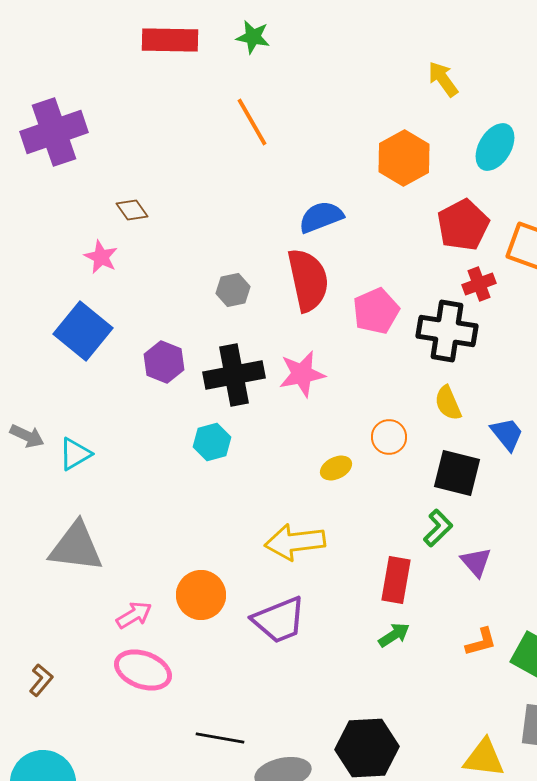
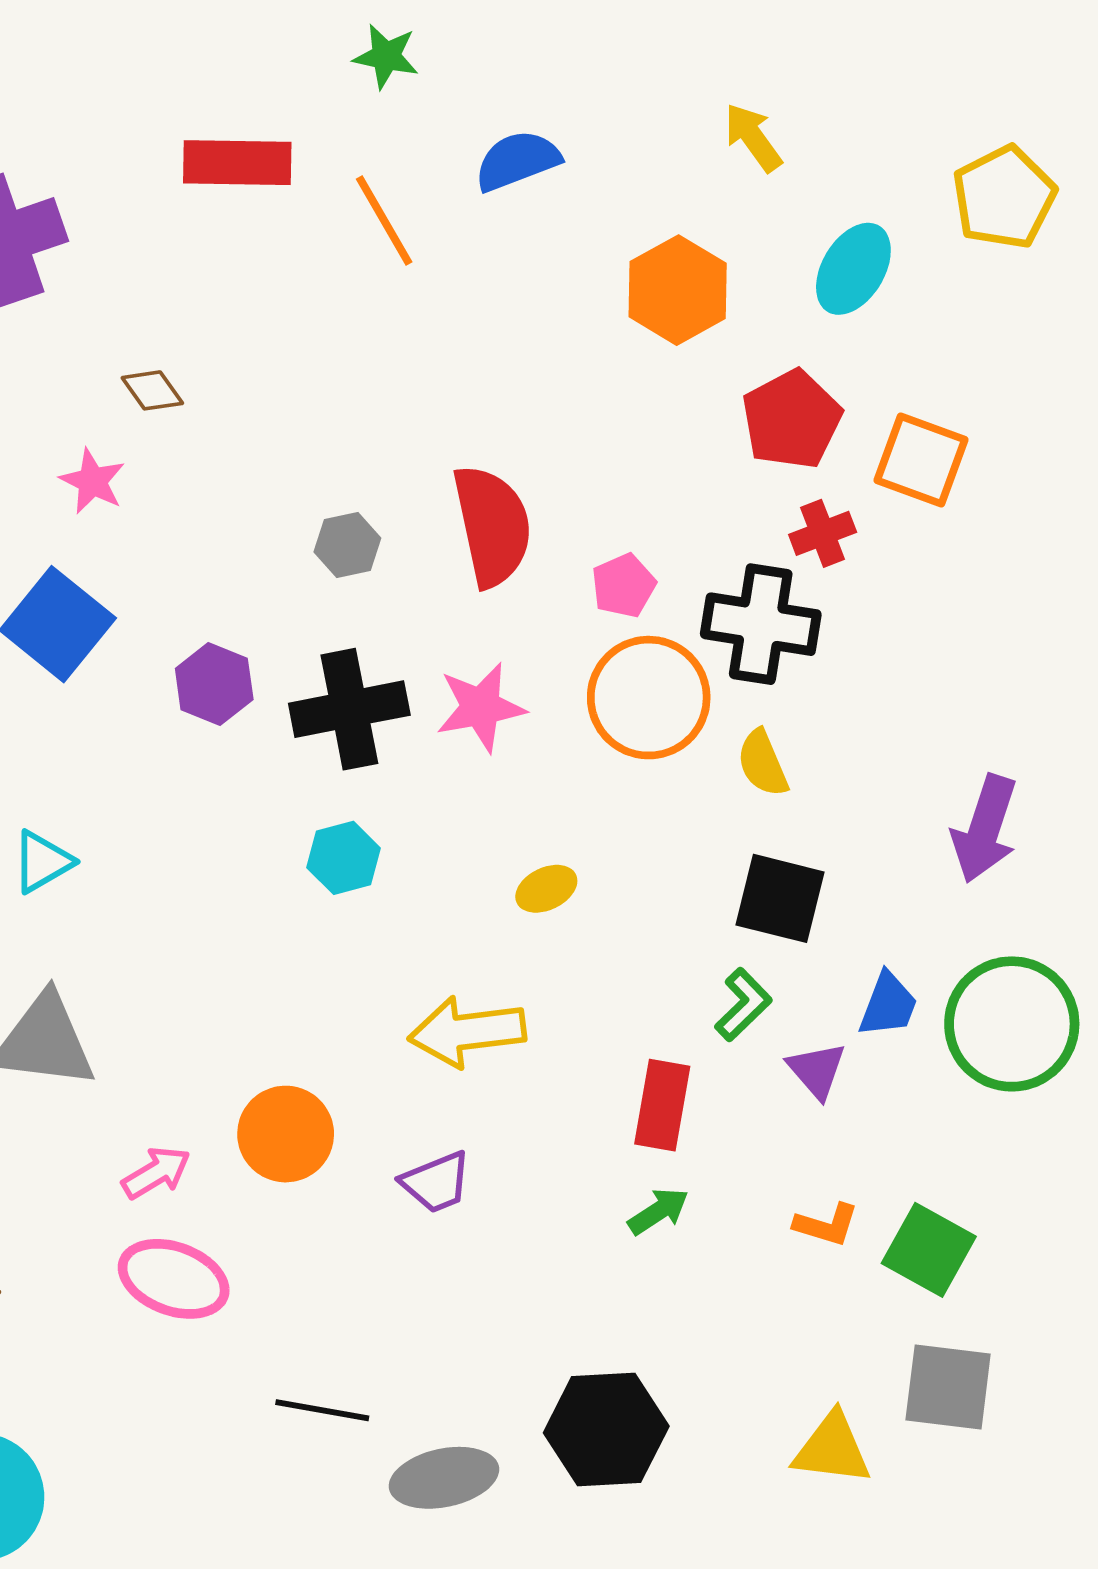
red rectangle: (170, 40) -> (237, 163), moved
blue semicircle: (321, 217) -> (517, 161), moved
pink pentagon: (376, 311) -> (624, 586), size x0.7
blue trapezoid: (507, 434) -> (888, 1005), moved, turned 60
orange circle: (389, 437) -> (649, 698), moved, size x1.8
cyan hexagon: (212, 442) -> (344, 858), moved
purple trapezoid: (279, 620) -> (436, 1182), size x0.7
orange L-shape: (481, 642) -> (826, 1225), turned 32

